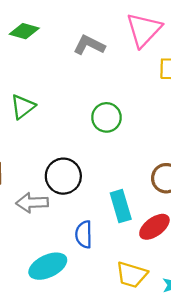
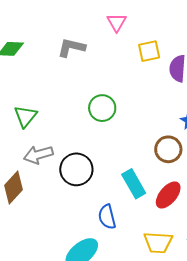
pink triangle: (144, 30) -> (117, 22), size x0.6
gray arrow: (32, 203) -> (38, 155), moved

